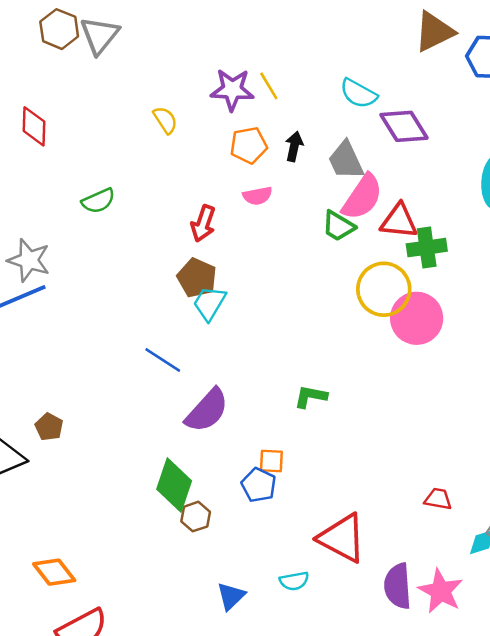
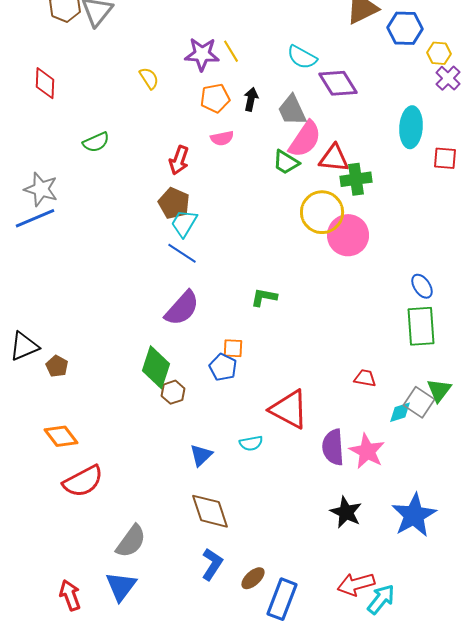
blue line: (163, 360) -> (182, 253), moved
brown pentagon: (49, 427) -> (57, 366), moved

